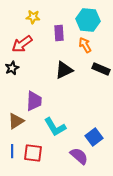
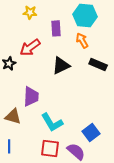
red arrow: (22, 44) -> (30, 47), moved
brown triangle: (16, 121) -> (13, 116), turned 48
red square: (33, 153) -> (50, 148), moved

